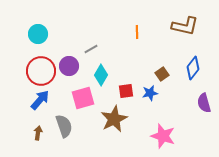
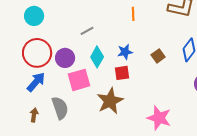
purple circle: (69, 66) -> (65, 58), moved
blue star: (150, 93) -> (125, 52), moved

